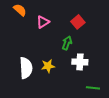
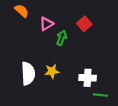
green arrow: (67, 43) -> (62, 38), moved
white cross: (80, 62) -> (88, 78), moved

